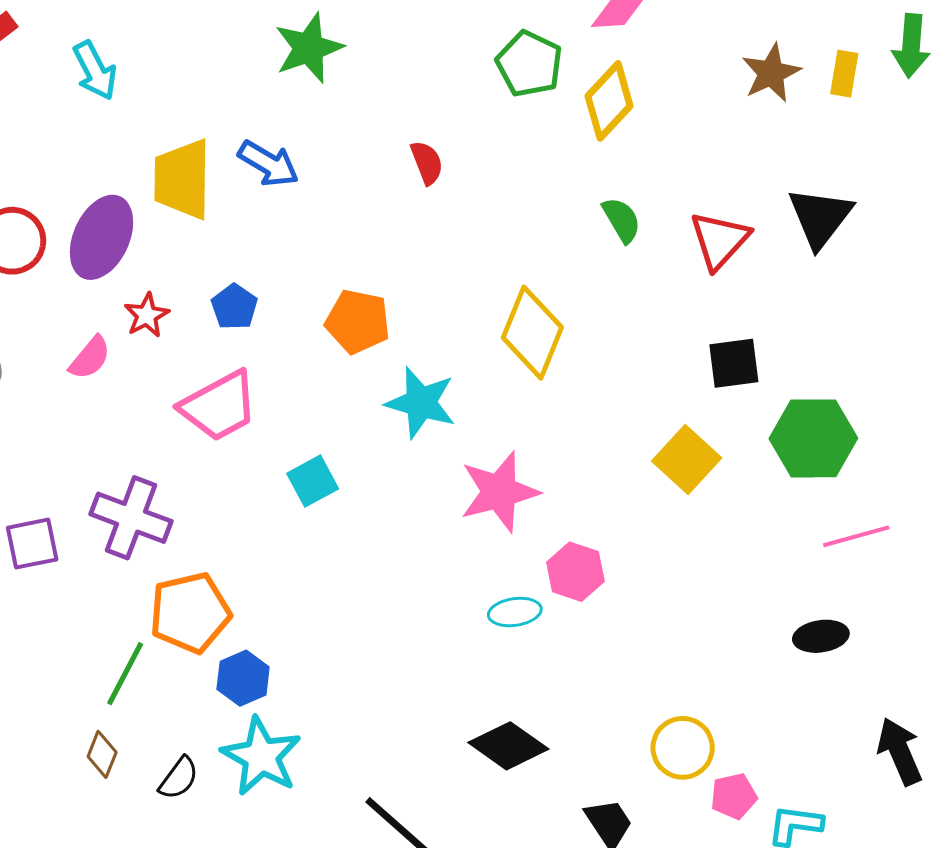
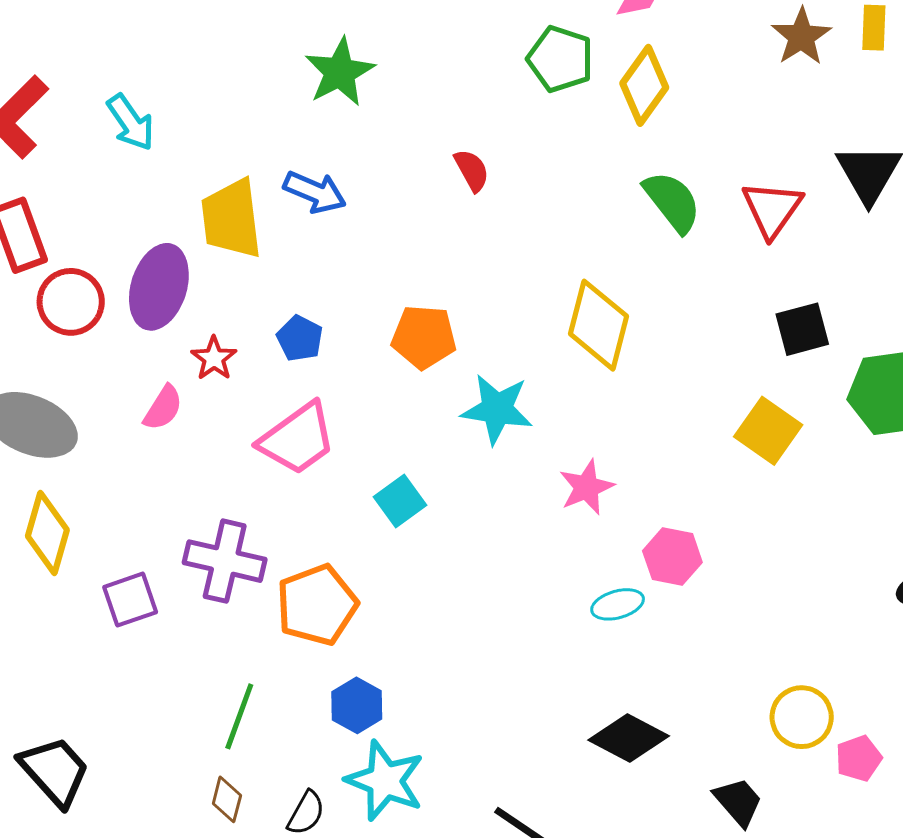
green semicircle: (622, 220) -> (672, 202), size x1.4
pink star: (499, 492) -> (587, 487), size x0.7
orange pentagon: (190, 613) -> (317, 605), moved

